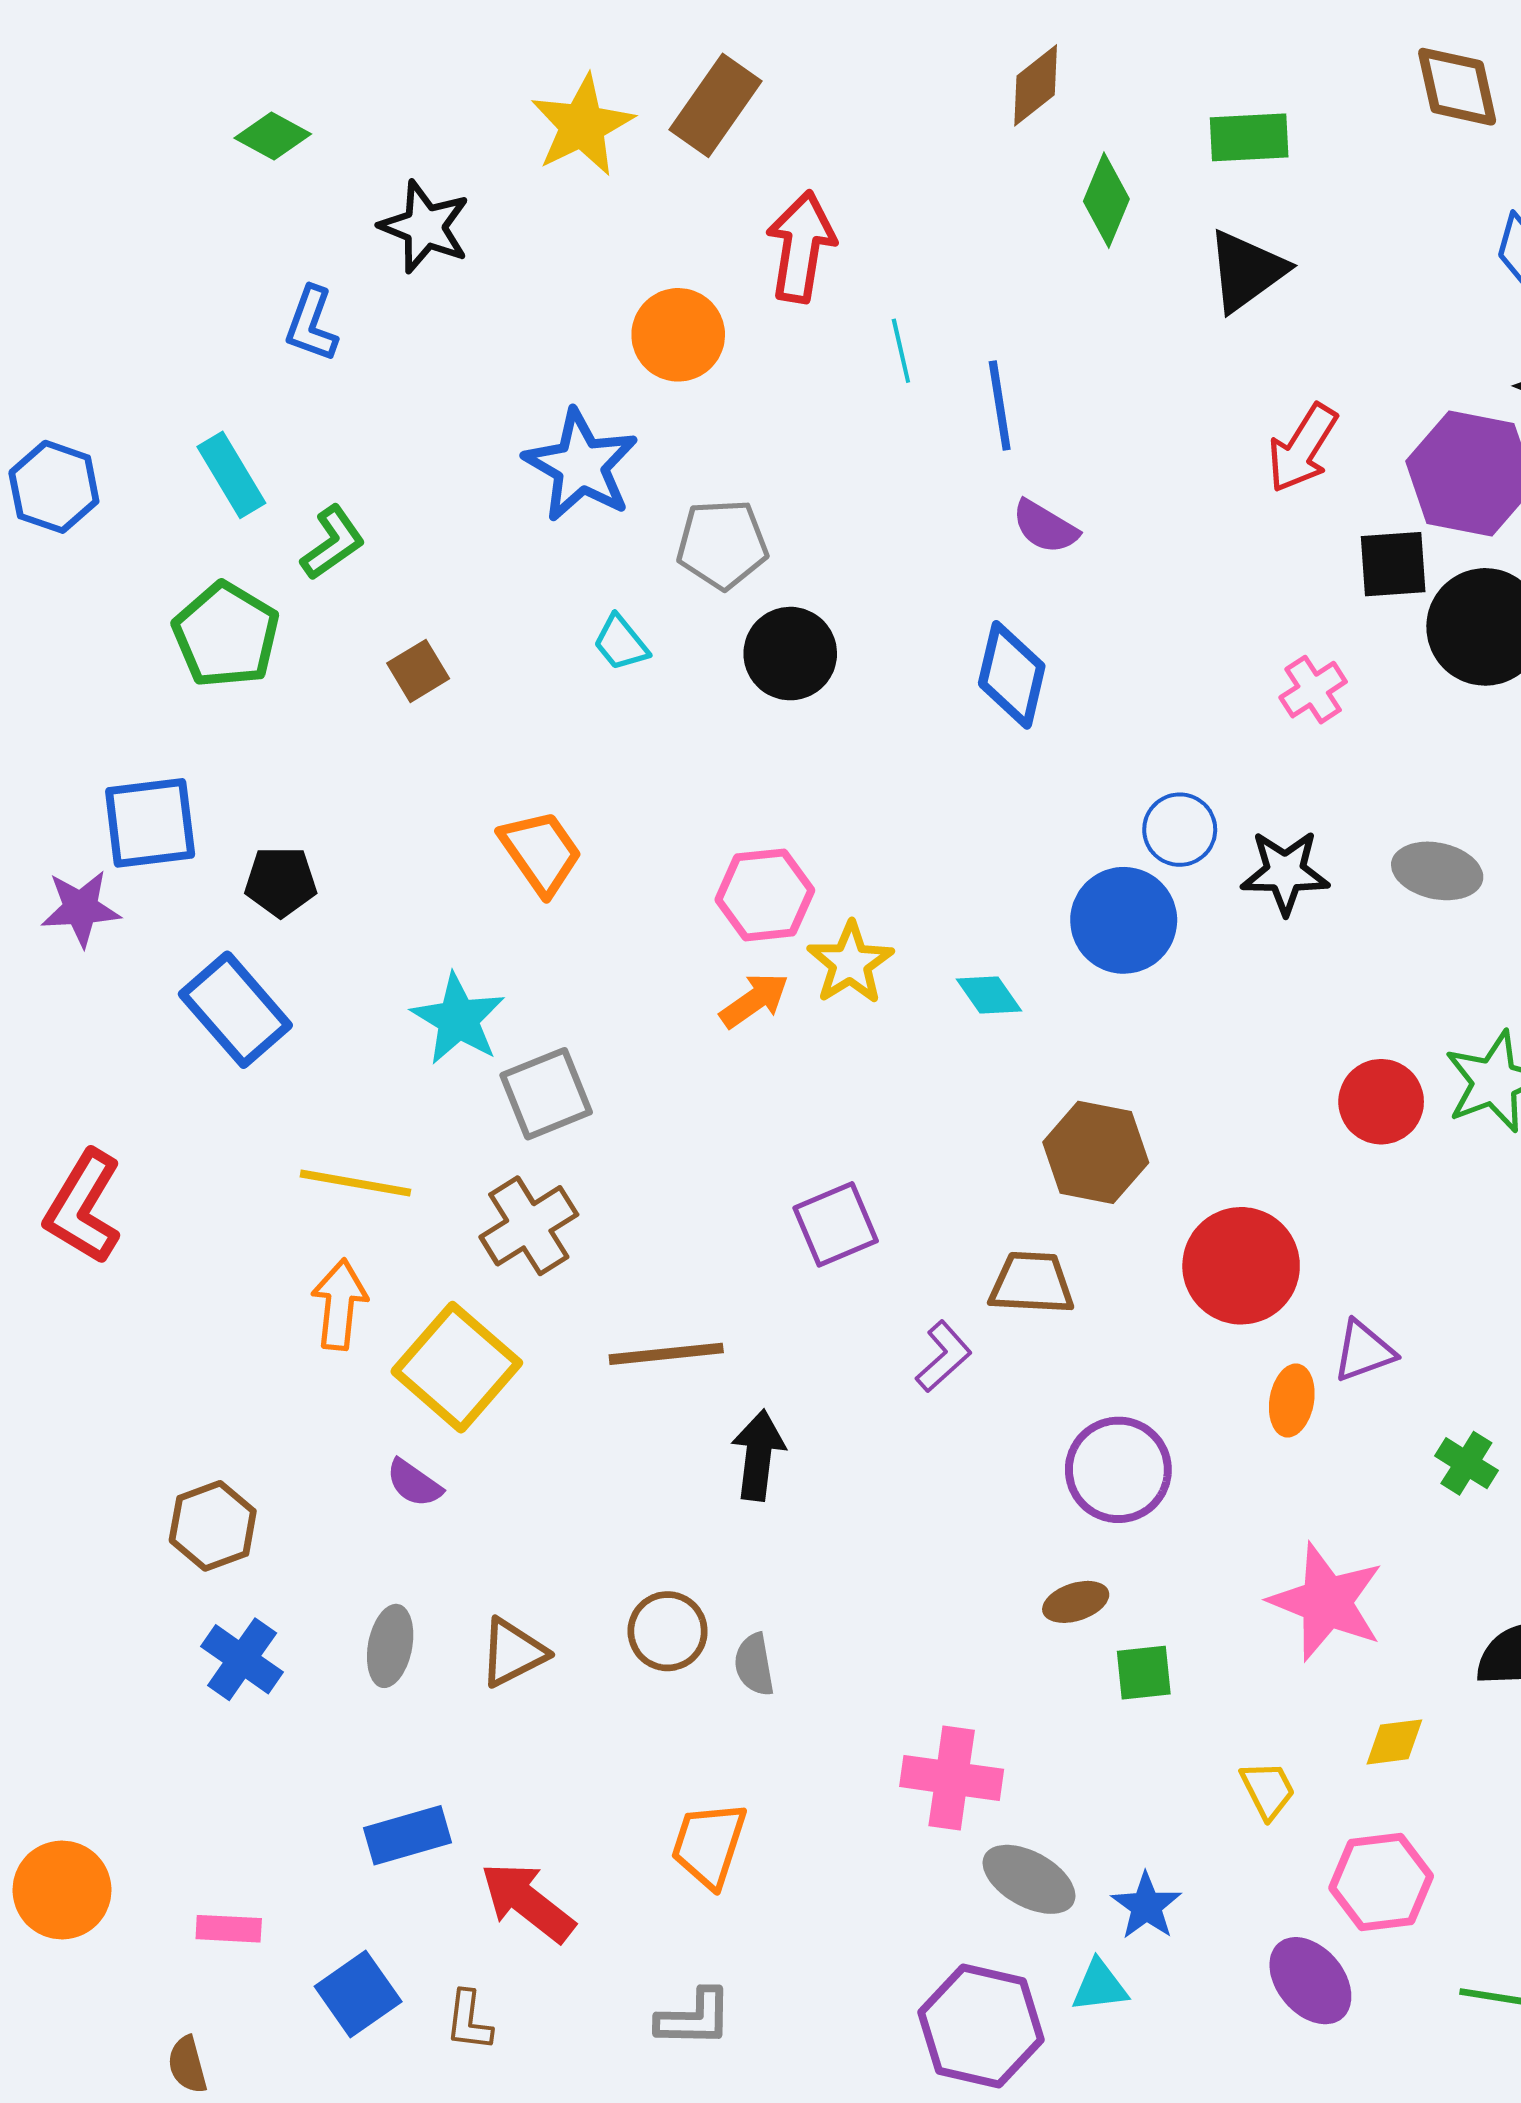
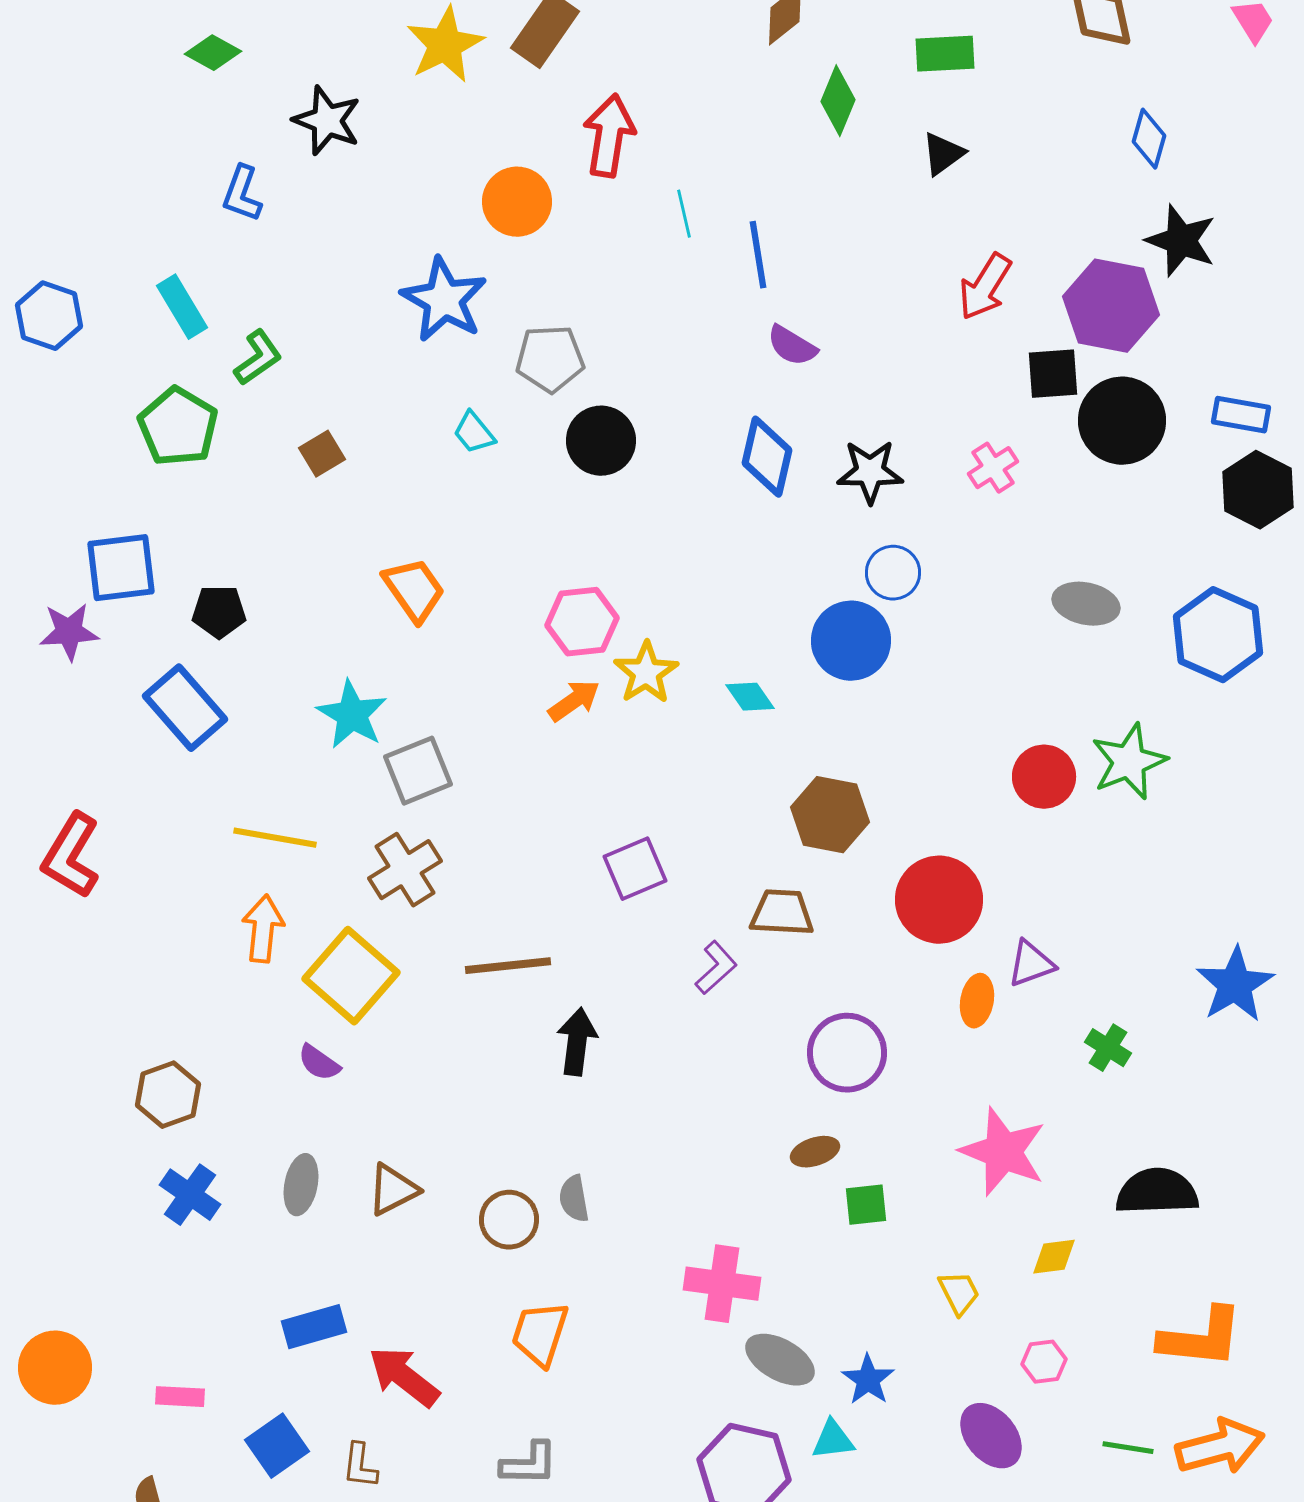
black triangle: (1246, 271) -> (943, 154), size x0.7
black star: (1285, 872) -> (870, 472), moved
brown circle: (668, 1631) -> (509, 1220), moved
pink hexagon: (1381, 1882) -> (1044, 1362), size x0.6

